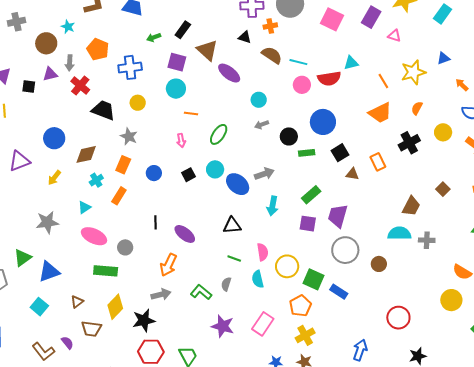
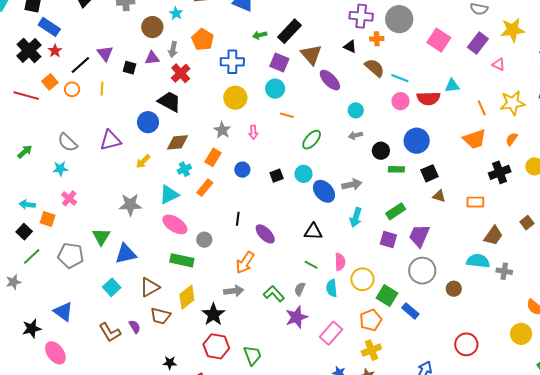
black rectangle: (183, 30) -> (290, 31), size x1.4
yellow circle: (138, 103) -> (235, 98), size x1.5
black trapezoid: (103, 110) -> (169, 102), moved
pink arrow: (181, 140) -> (253, 132), moved
orange rectangle: (378, 162) -> (475, 202), moved, turned -72
cyan triangle: (84, 207) -> (169, 195), size x1.5
green triangle: (22, 258) -> (101, 237), turned -30
brown triangle: (77, 302) -> (150, 287), size x1.5
black star: (144, 320) -> (213, 314), turned -30
purple star: (223, 326) -> (296, 317), moved, turned 30

